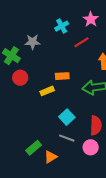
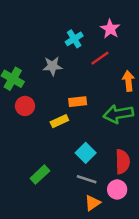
gray star: (33, 42) -> (52, 66), moved
green rectangle: (34, 148) -> (40, 175), moved
orange triangle: (51, 157) -> (92, 203), moved

